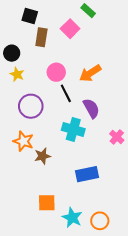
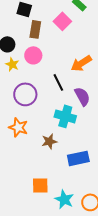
pink circle: (56, 72) -> (33, 55), moved
brown star: (42, 156) -> (49, 141), moved

